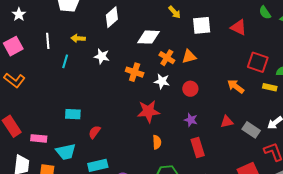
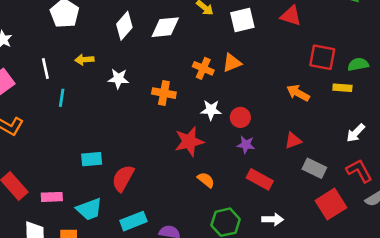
white diamond: (148, 37) -> (165, 27), moved
cyan line: (65, 61) -> (62, 98), moved
white star: (162, 81) -> (211, 110), moved
red circle: (190, 89) -> (240, 117), moved
gray rectangle: (251, 130) -> (314, 168), moved
red semicircle: (95, 132) -> (123, 178), size x1.5
orange semicircle: (157, 142) -> (206, 180), turned -40
red rectangle: (198, 147) -> (260, 179), turned -36

